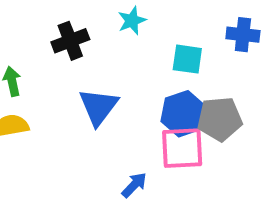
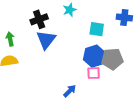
blue triangle: (98, 107) -> (46, 40), moved
pink square: (182, 148) -> (94, 73), size x0.6

